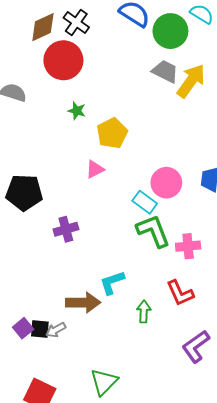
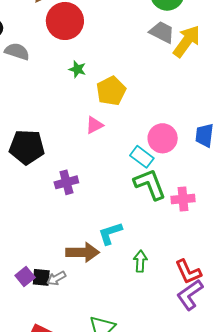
red L-shape: (180, 293) -> (188, 272), moved

